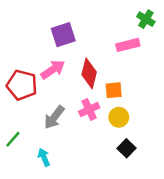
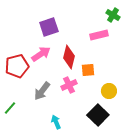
red pentagon: (22, 85) -> (17, 66), turned -30
yellow circle: (119, 117) -> (109, 91), moved
black square: (127, 148) -> (98, 115), size x1.5
cyan arrow: (44, 157) -> (56, 122), moved

